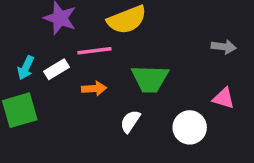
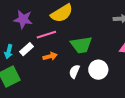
white circle: (190, 127) -> (98, 70), moved

